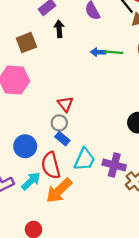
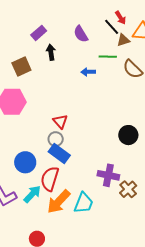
green line: (114, 52) -> (108, 57), moved
blue rectangle: (62, 139) -> (59, 153), size x1.5
cyan trapezoid: (84, 159) -> (84, 203), moved
red semicircle: (51, 165) -> (50, 179), turned 35

